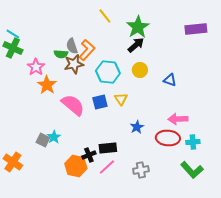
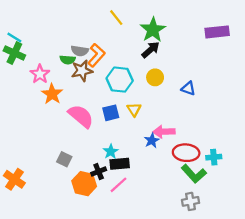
gray semicircle: (72, 46) -> (80, 51), turned -63
pink arrow: (178, 119) -> (164, 132), moved
cyan star: (54, 137) -> (111, 152), moved
gray square: (43, 140) -> (64, 159), moved
gray cross: (141, 170) -> (191, 201), moved
green L-shape: (192, 170) -> (194, 174), moved

